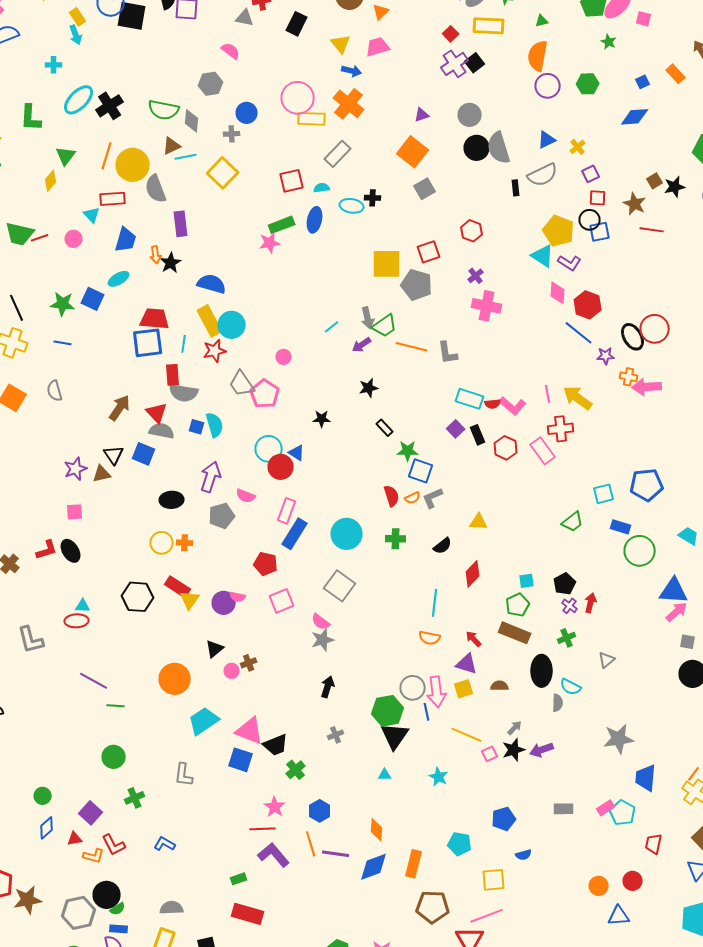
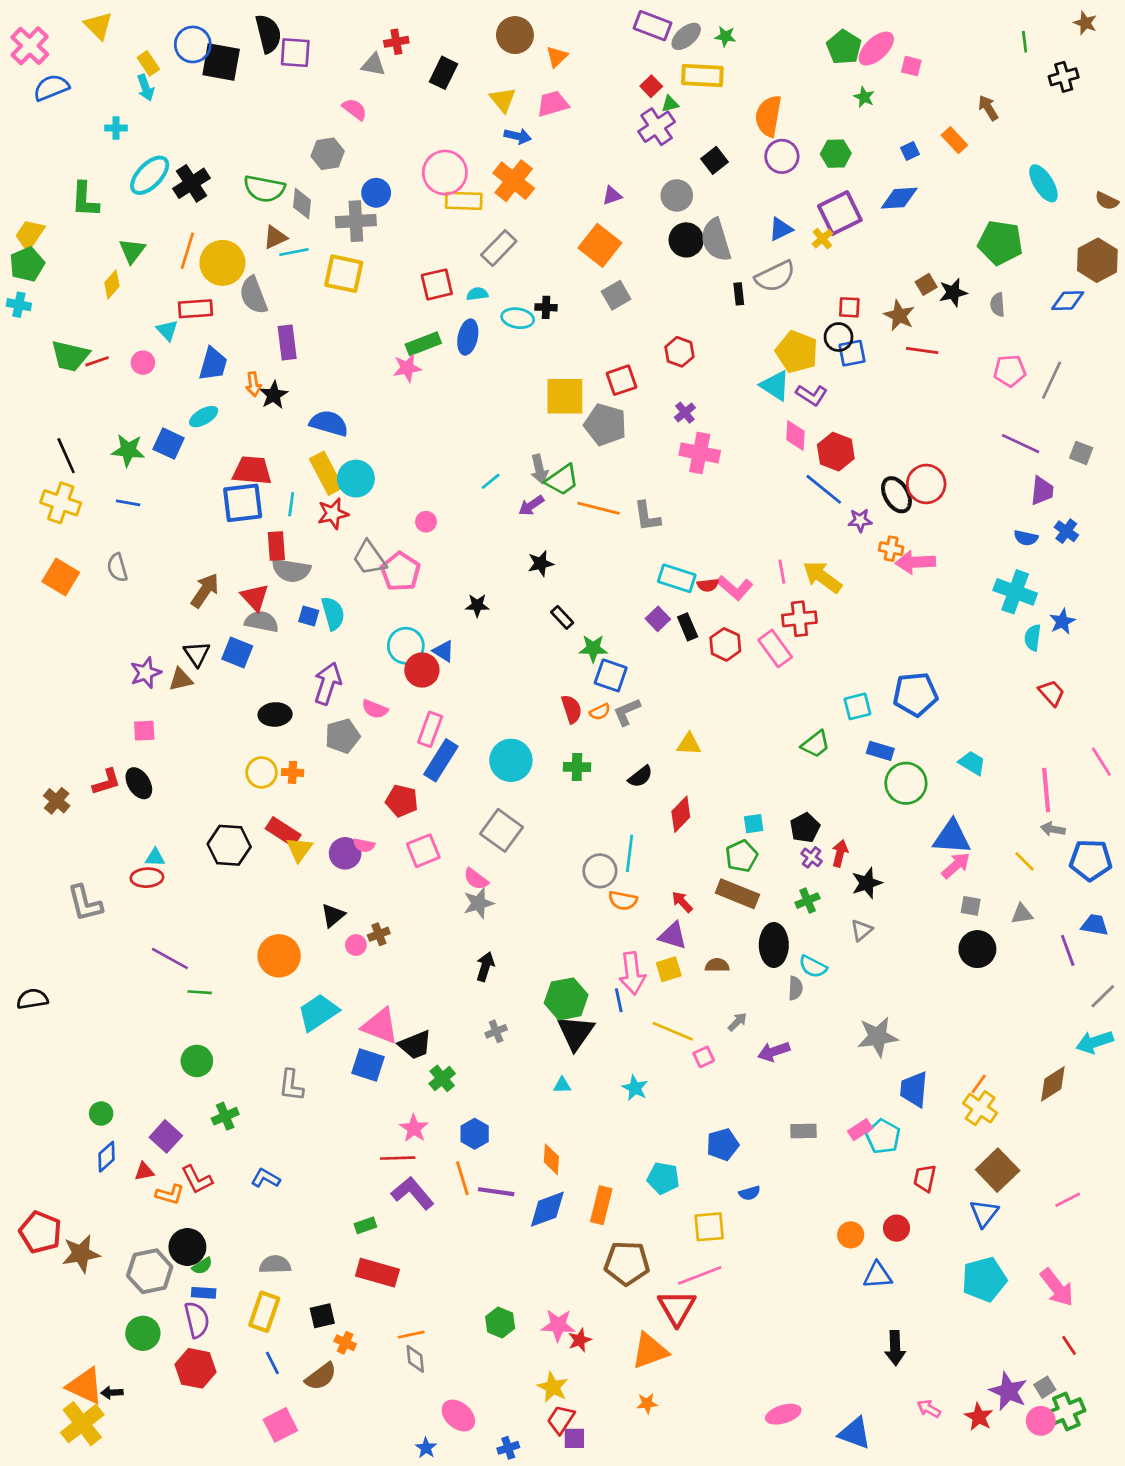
green triangle: (542, 21) -> (670, 104), moved
black square: (475, 63) -> (714, 160), moved
gray cross: (232, 134) -> (356, 221), size x1.8
yellow square: (223, 173) -> (344, 274), turned -32
purple square: (591, 174) -> (840, 213), moved, size x1.8
gray circle: (413, 688) -> (600, 871), moved
black star: (514, 750) -> (867, 883), moved

